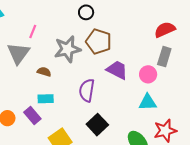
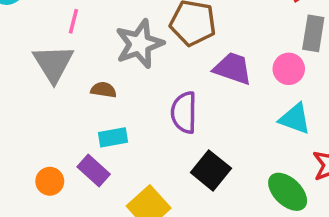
cyan triangle: (148, 102) -> (295, 119), turned 30

